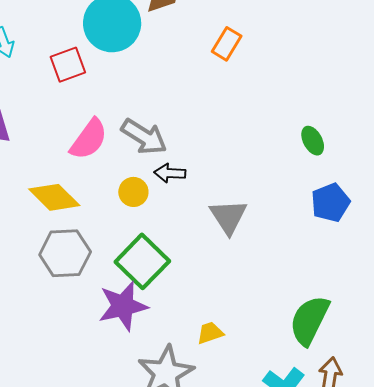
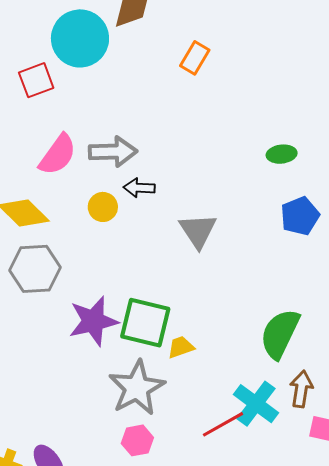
gray arrow: (144, 137) -> (113, 152), turned -33
green ellipse: (313, 141) -> (282, 154), turned -68
green square: (142, 261) -> (145, 323), moved, turned -30

